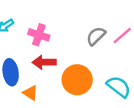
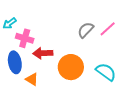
pink cross: (39, 35) -> (25, 38), moved

